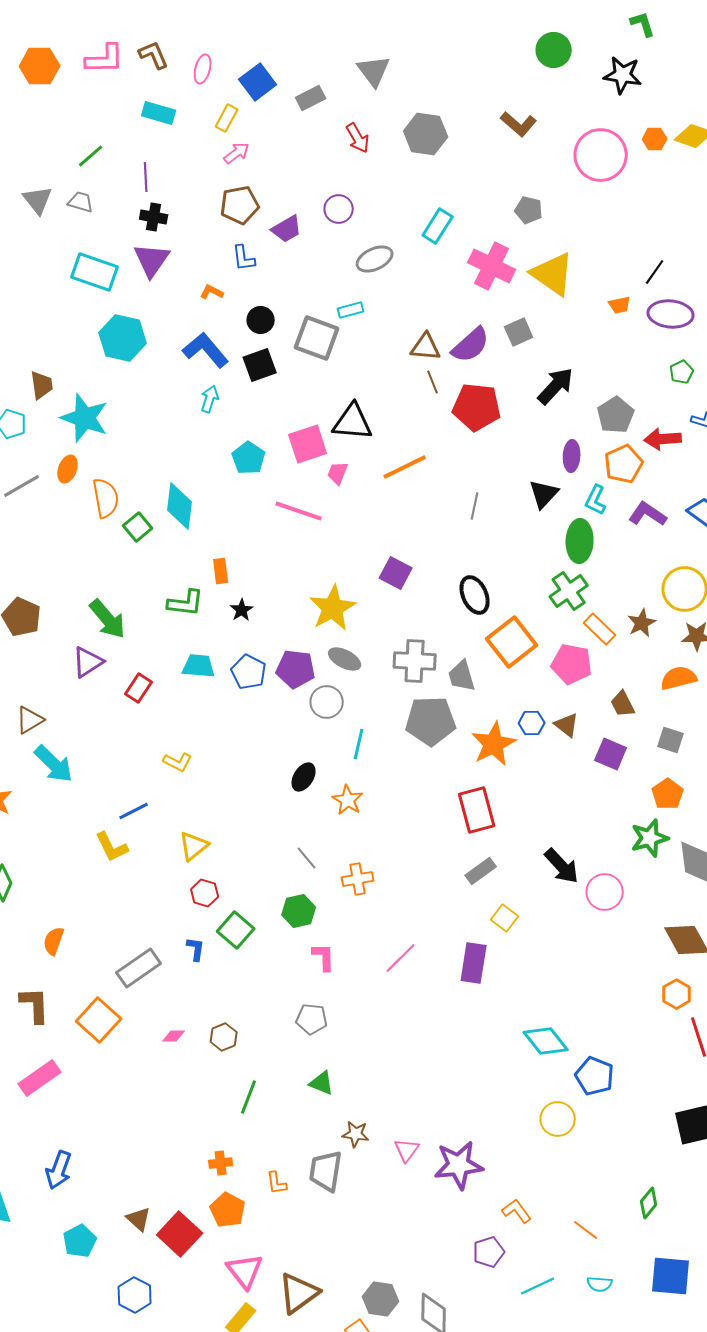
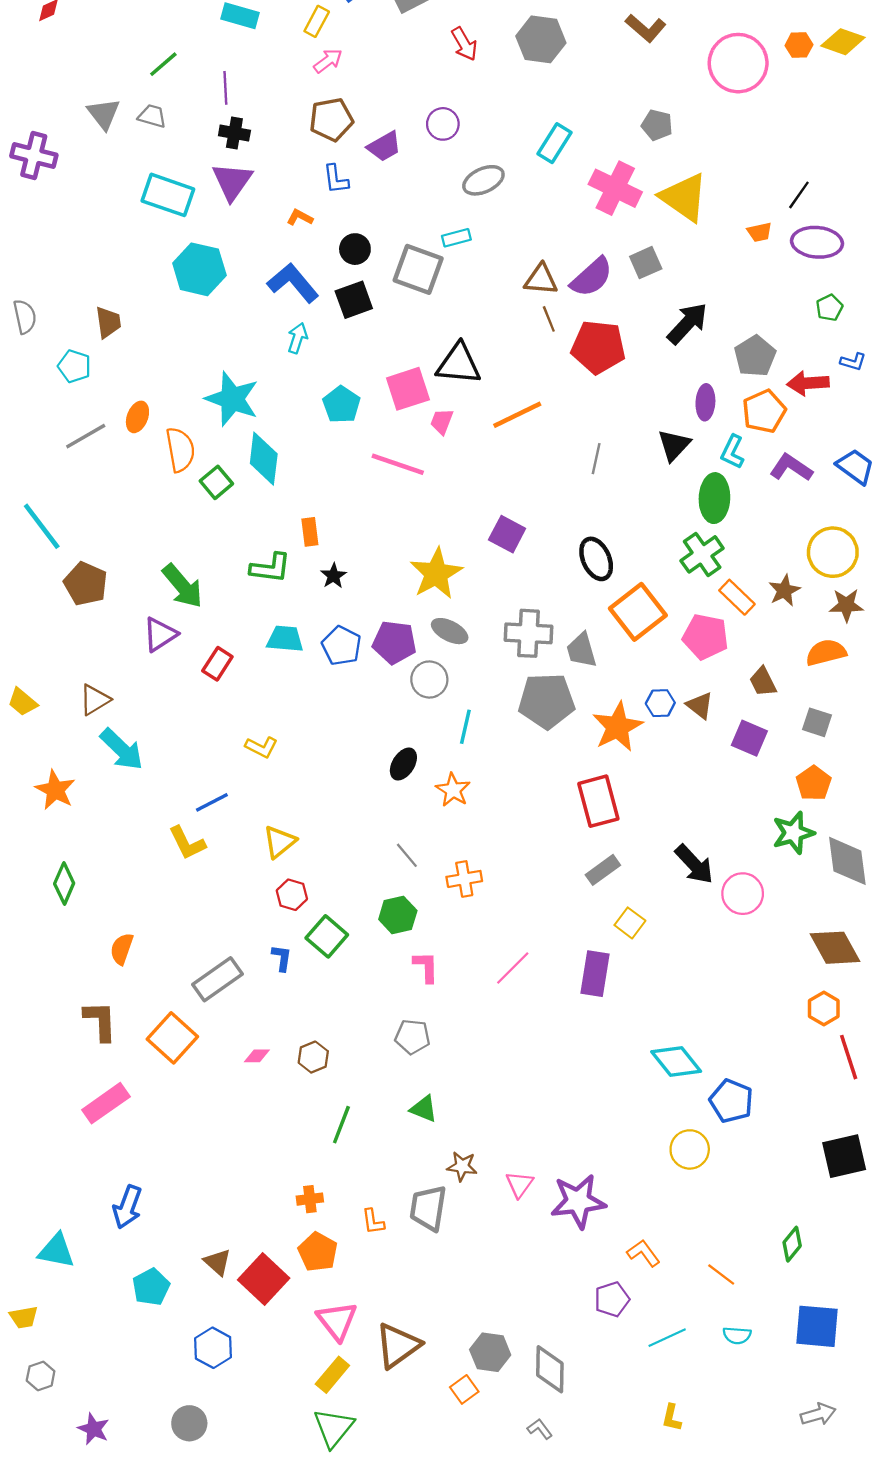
cyan star: (85, 418) -> (232, 399), moved

